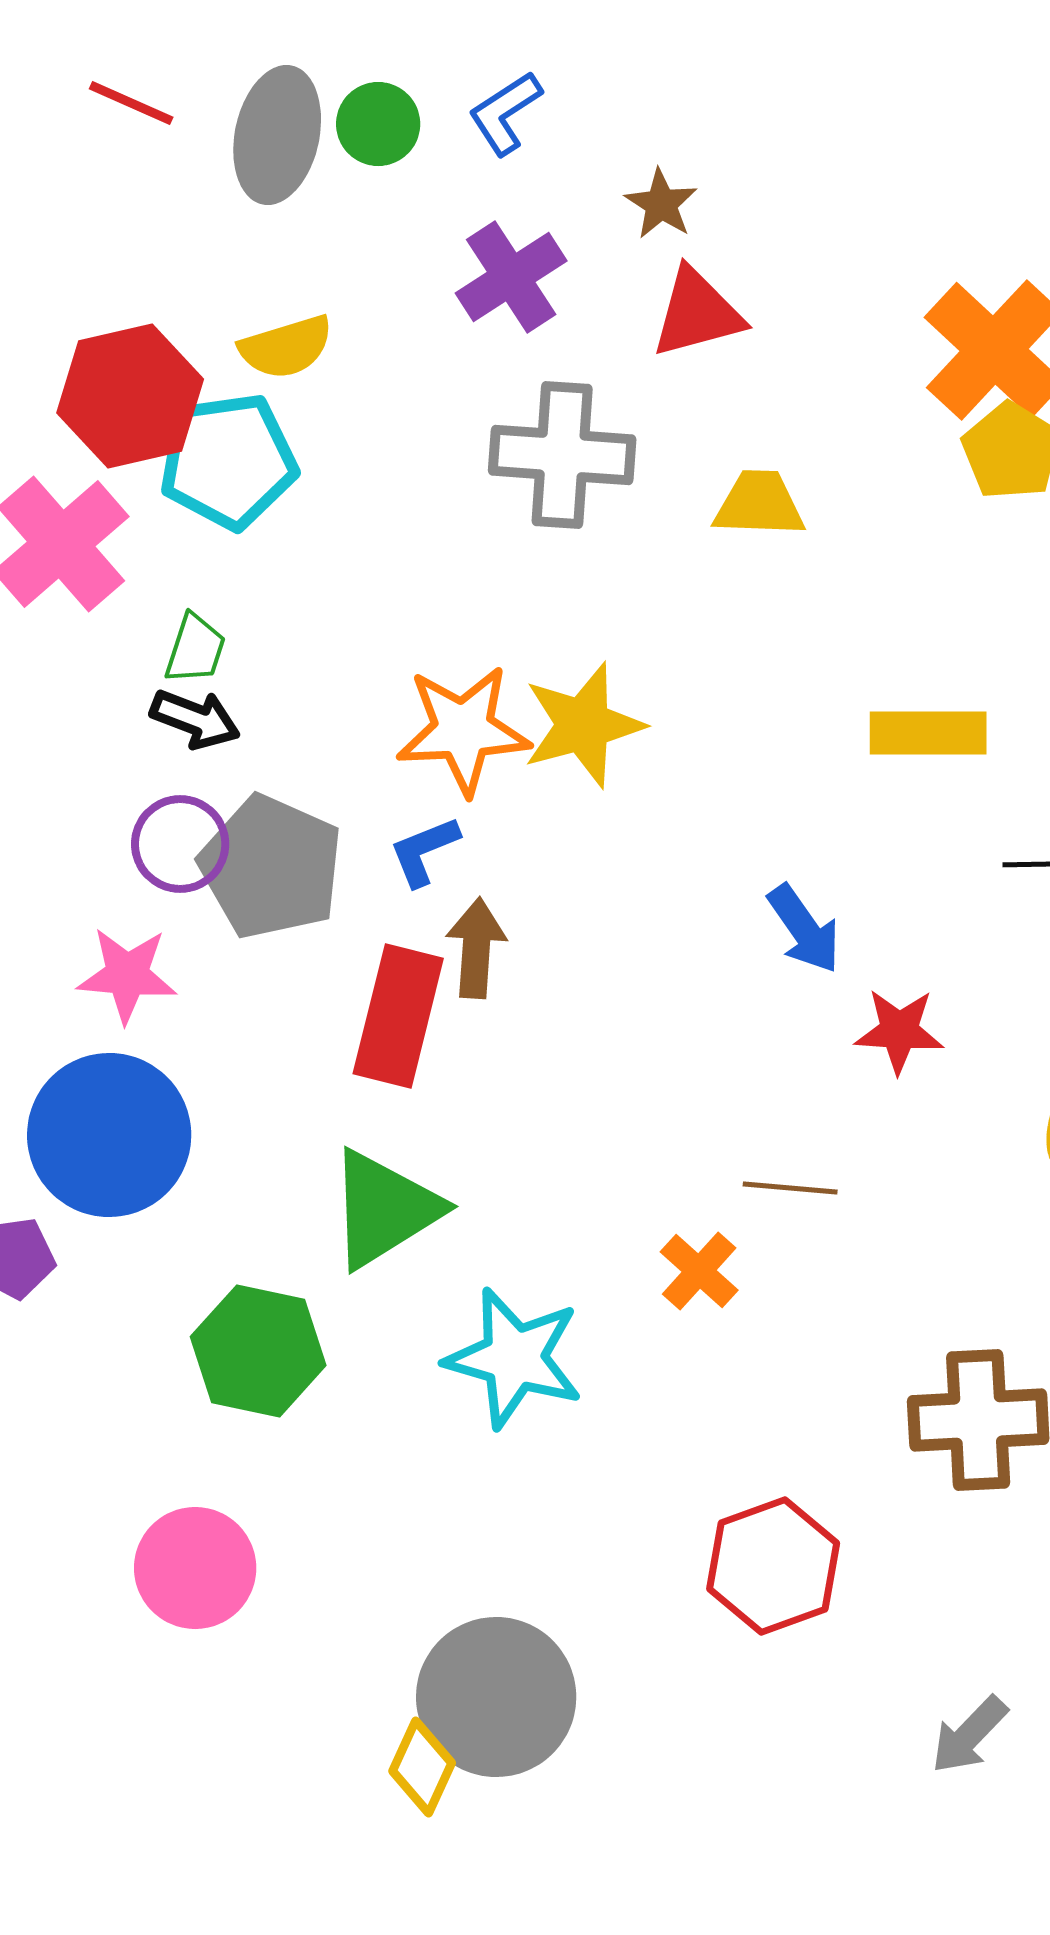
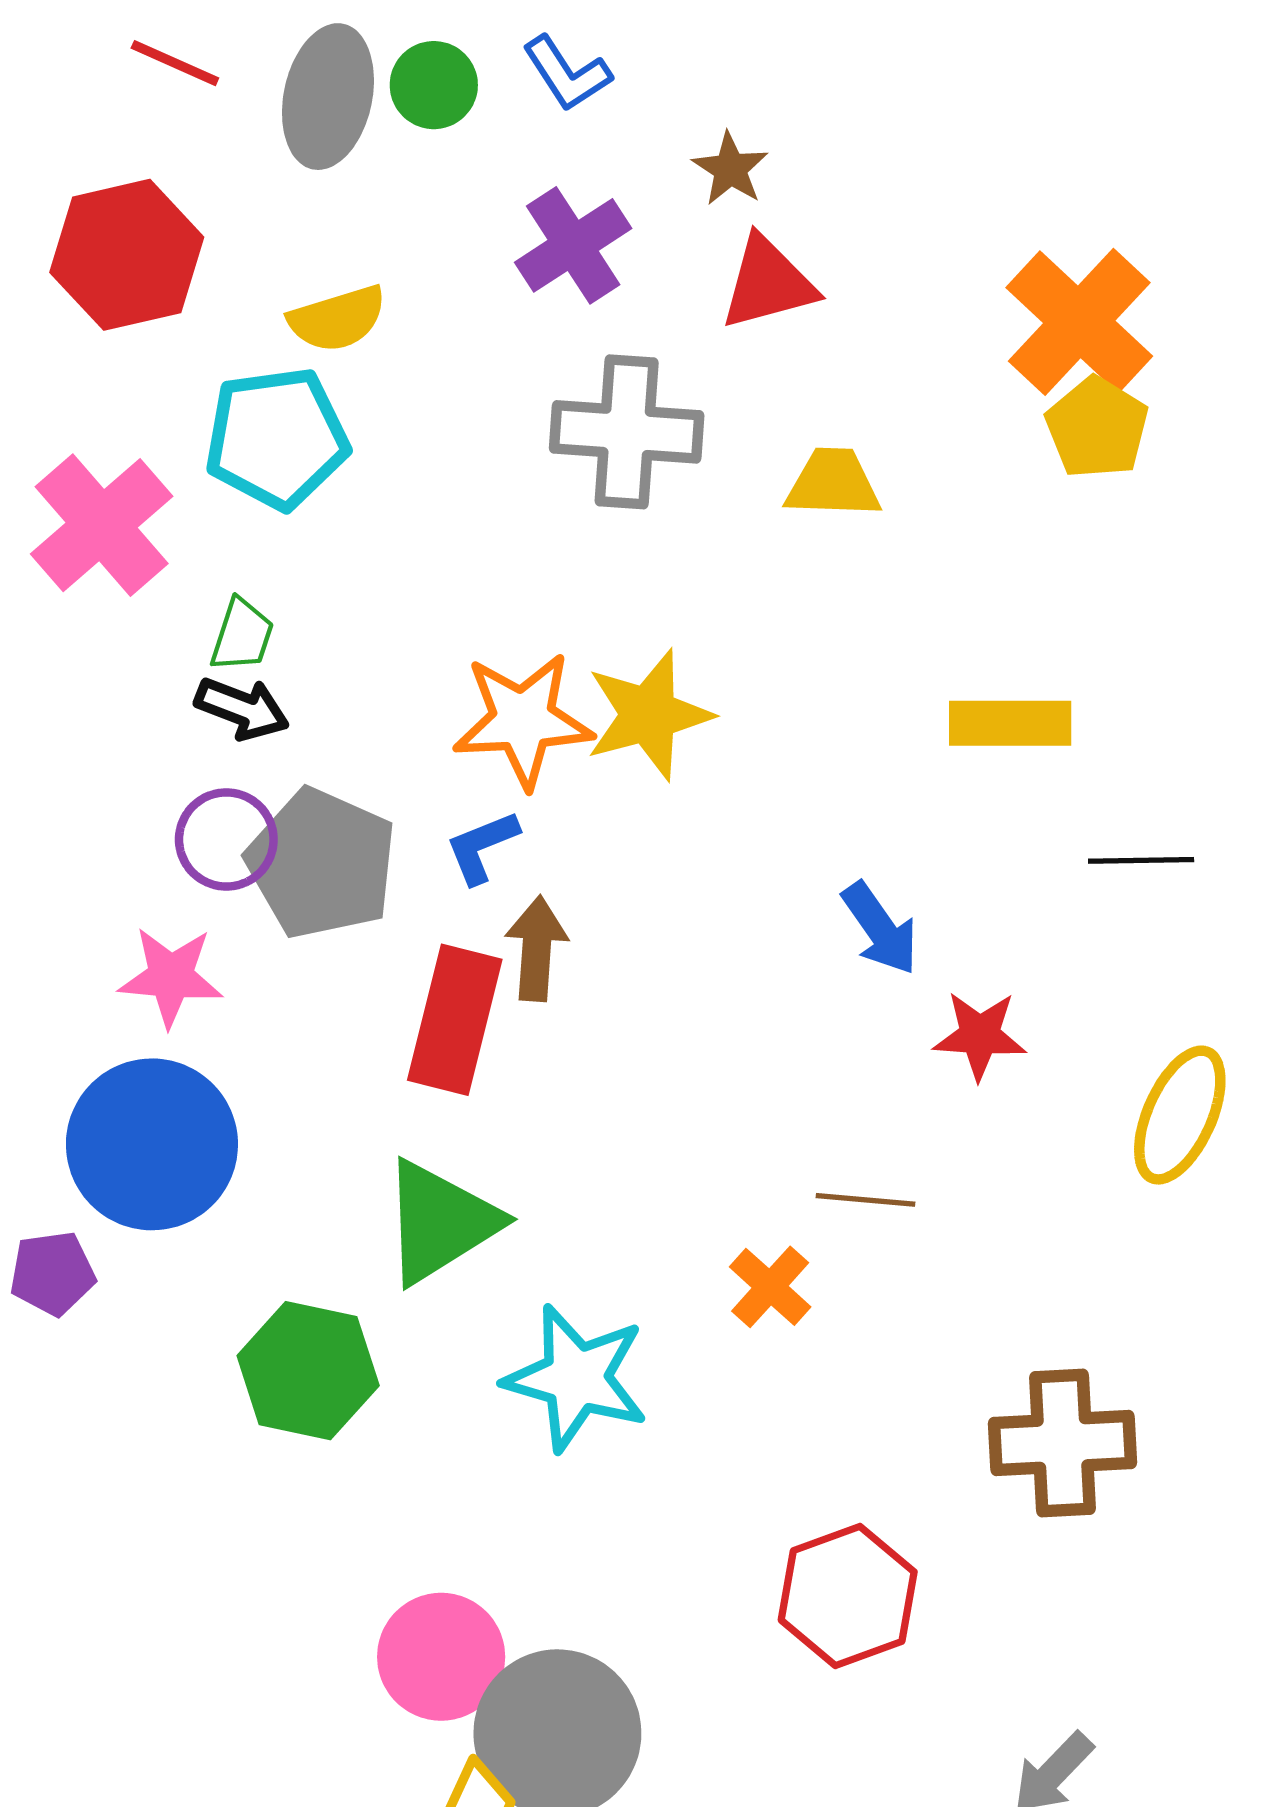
blue L-shape: (505, 113) -> (567, 74), turned -90
red hexagon: (130, 396) -> (127, 255), moved
pink circle: (195, 1568) -> (441, 1657), moved

